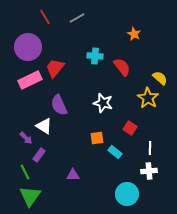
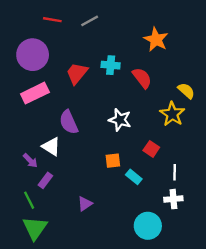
red line: (45, 17) -> (52, 20), turned -49
orange star: (134, 34) -> (156, 40), size x1.5
red trapezoid: (55, 68) -> (77, 73), moved
purple triangle: (73, 175) -> (85, 204), turned -32

